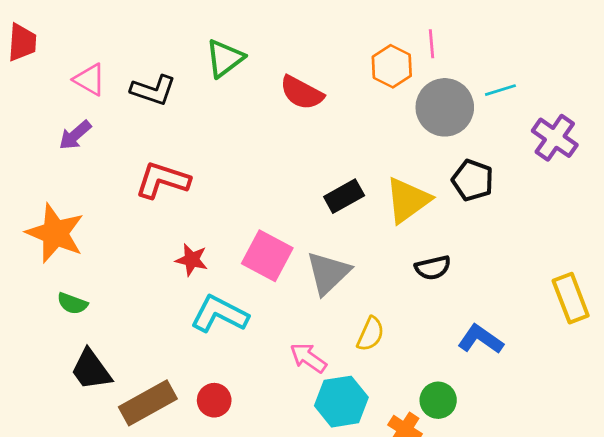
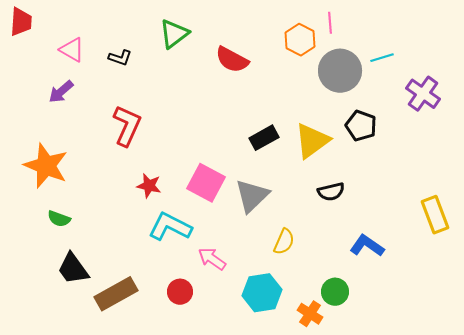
black L-shape: (153, 90) -> (120, 58), size x0.7
red L-shape: (162, 180) -> (127, 126), turned 96
pink arrow: (308, 358) -> (212, 259), moved
red circle: (214, 400) -> (180, 292), moved

